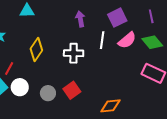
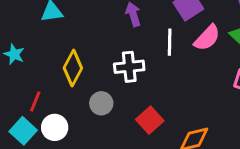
red square: (72, 90) -> (150, 120), moved
gray circle: (48, 93) -> (101, 103), moved

